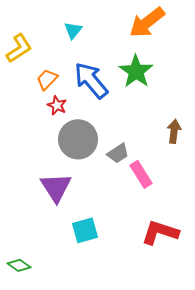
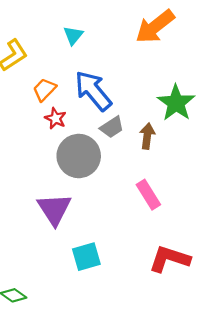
green star: (136, 71) -> (176, 103), moved
brown arrow: (174, 131) -> (147, 136), moved
gray trapezoid: (118, 153) -> (112, 127), moved

